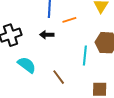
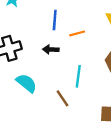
cyan line: (85, 56) -> (78, 76), moved

